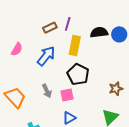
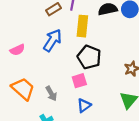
pink semicircle: (17, 49) -> (17, 50), moved, turned 40
gray arrow: (47, 91) -> (51, 94), moved

